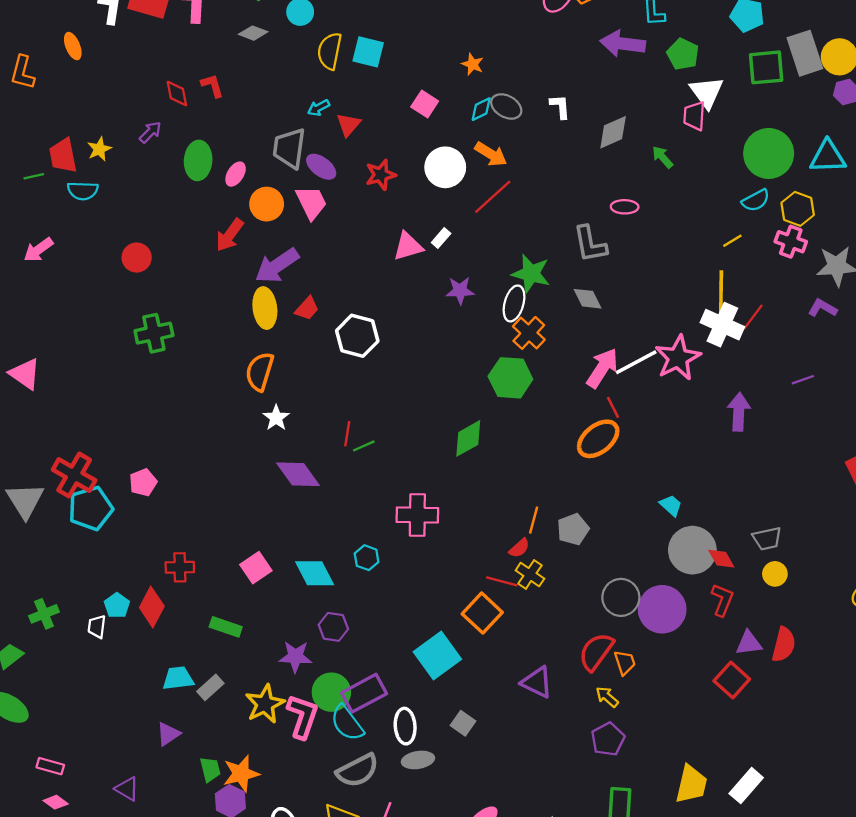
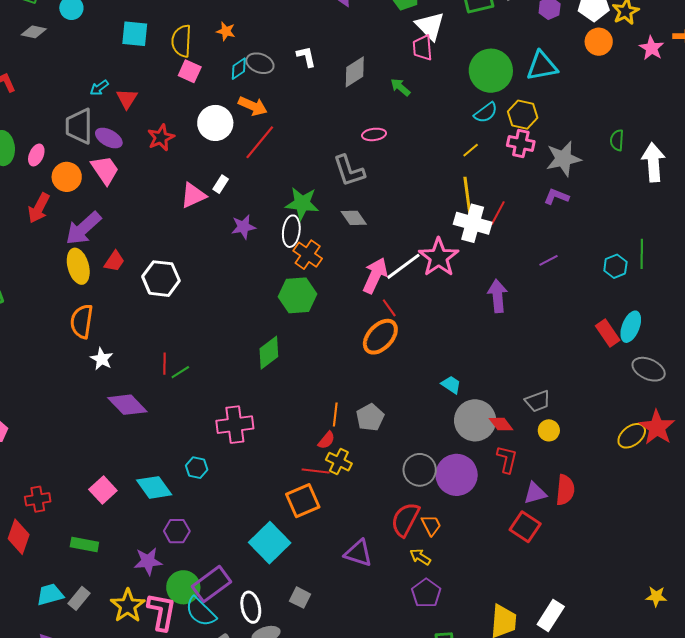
yellow semicircle: (330, 51) -> (182, 41), moved
orange square: (482, 613) -> (303, 501), turned 32

